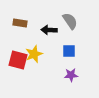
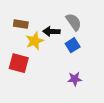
blue square: (69, 51) -> (73, 45), moved, turned -32
yellow star: (34, 54) -> (35, 41), moved

